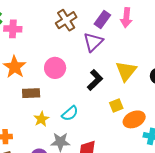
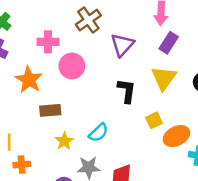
purple rectangle: (102, 20) -> (169, 43), moved
pink cross: (13, 29) -> (48, 42), moved
pink circle: (55, 68) -> (72, 66), moved
black L-shape: (95, 80) -> (127, 91), turned -35

